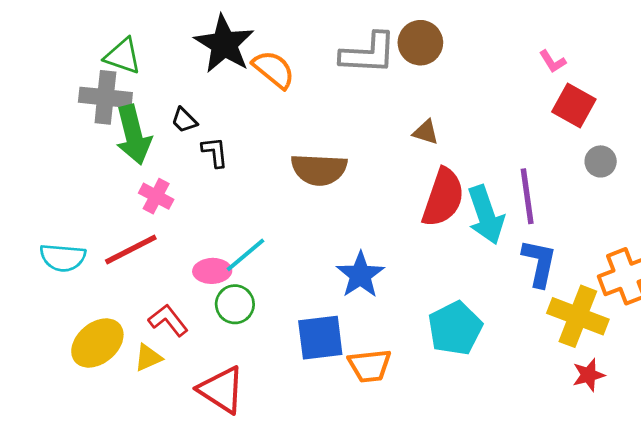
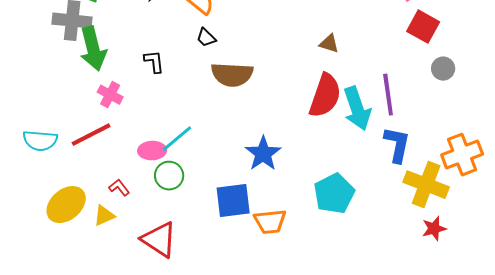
black trapezoid: (184, 120) -> (206, 38), moved
brown triangle: (426, 132) -> (329, 44), moved
red L-shape: (168, 320) -> (119, 188), size x0.7

